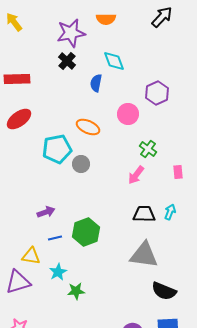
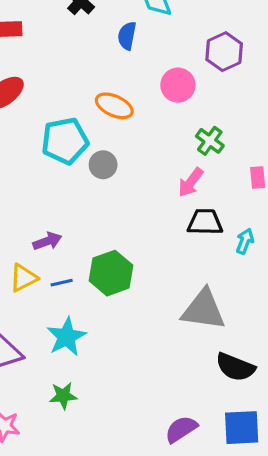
black trapezoid: (144, 214) -> (205, 222), moved
yellow triangle: (31, 256) -> (23, 278), moved, turned -36
cyan star: (58, 272) -> (66, 337), size x1.4
green star: (76, 291) -> (63, 396), moved

